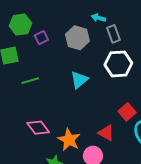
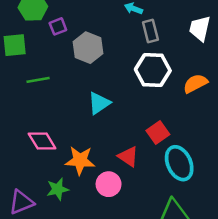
gray hexagon: (77, 38) -> (88, 48), moved
cyan triangle: (79, 80) -> (99, 103), moved
orange star: (69, 140) -> (80, 160), turned -30

